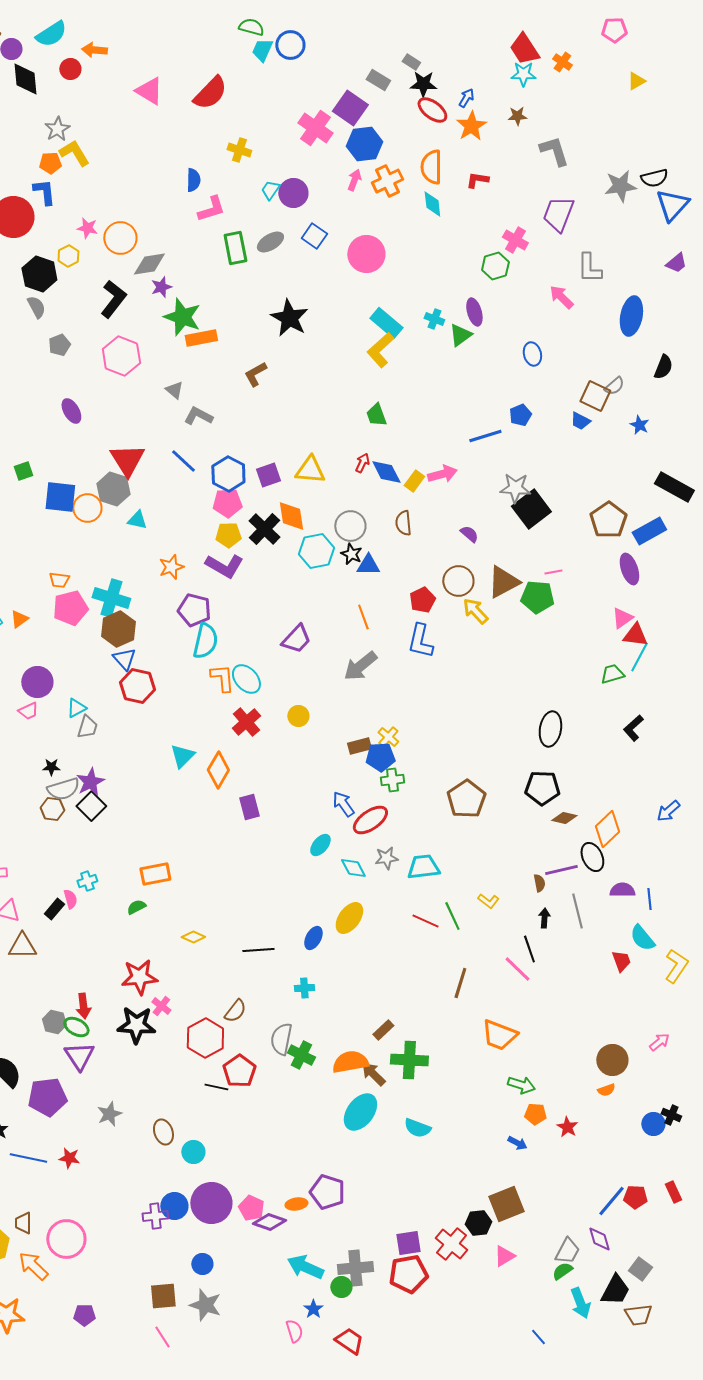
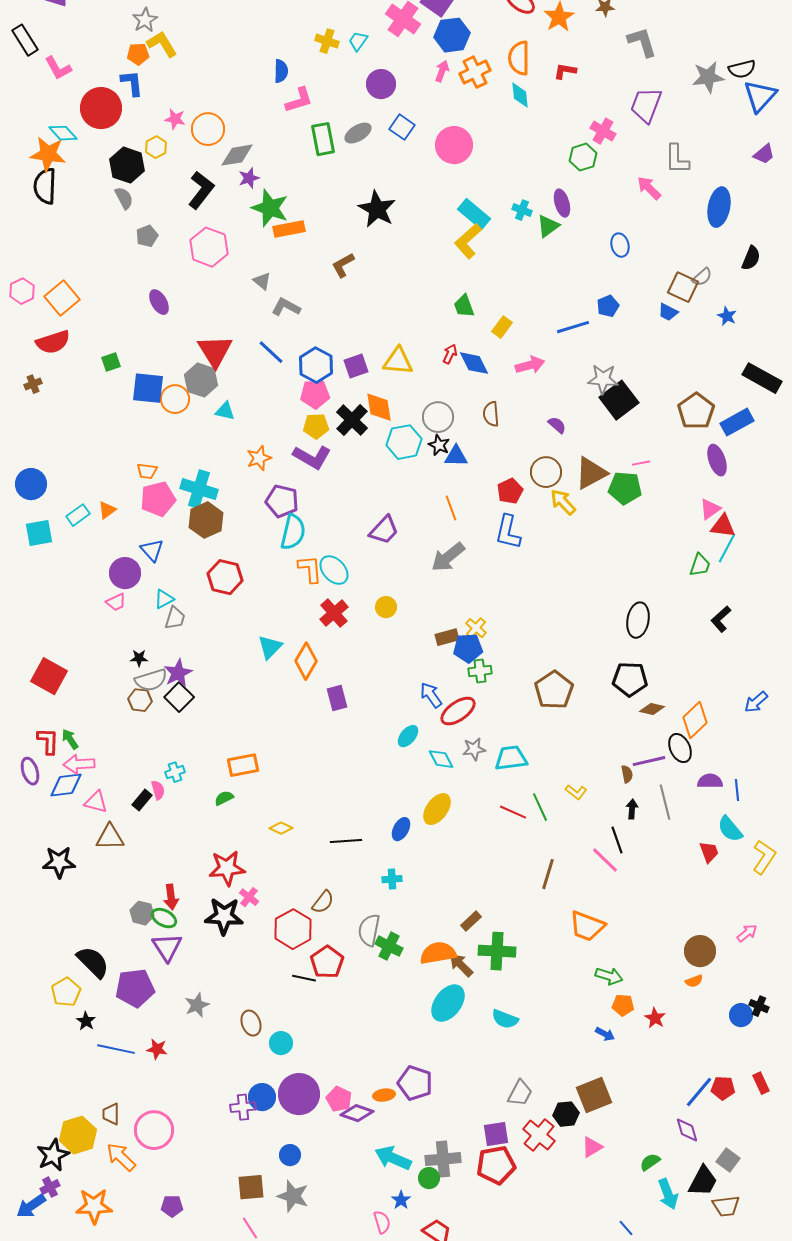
cyan trapezoid: (270, 190) -> (358, 41), moved
yellow rectangle: (414, 481) -> (502, 327), moved
blue triangle: (124, 659) -> (152, 550), moved
green trapezoid: (612, 674) -> (700, 565), turned 125
gray trapezoid: (567, 1251) -> (520, 1093), moved

